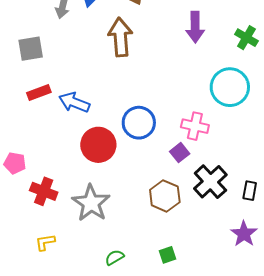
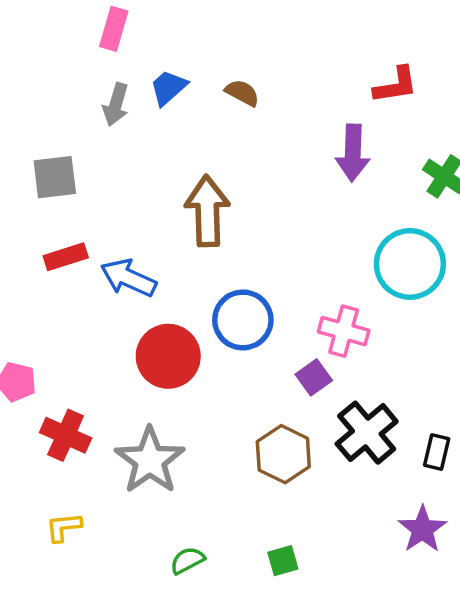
brown arrow: (120, 37) -> (207, 211), moved

